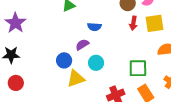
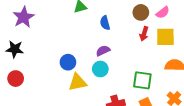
blue semicircle: (94, 27) -> (105, 23), moved, turned 64
purple semicircle: (82, 45) -> (103, 51), moved

